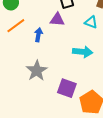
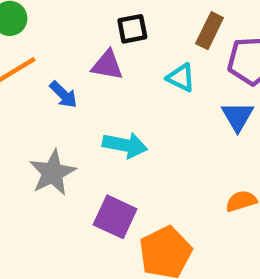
blue arrow: (38, 35) -> (63, 94), turned 120
cyan arrow: (83, 52) -> (125, 145), moved

